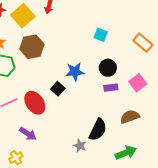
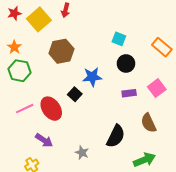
brown hexagon: (32, 47) -> (61, 51), moved
black circle: (108, 68) -> (126, 63), moved
brown semicircle: (130, 117) -> (149, 123), turned -96
gray star: (80, 146) -> (82, 153), moved

